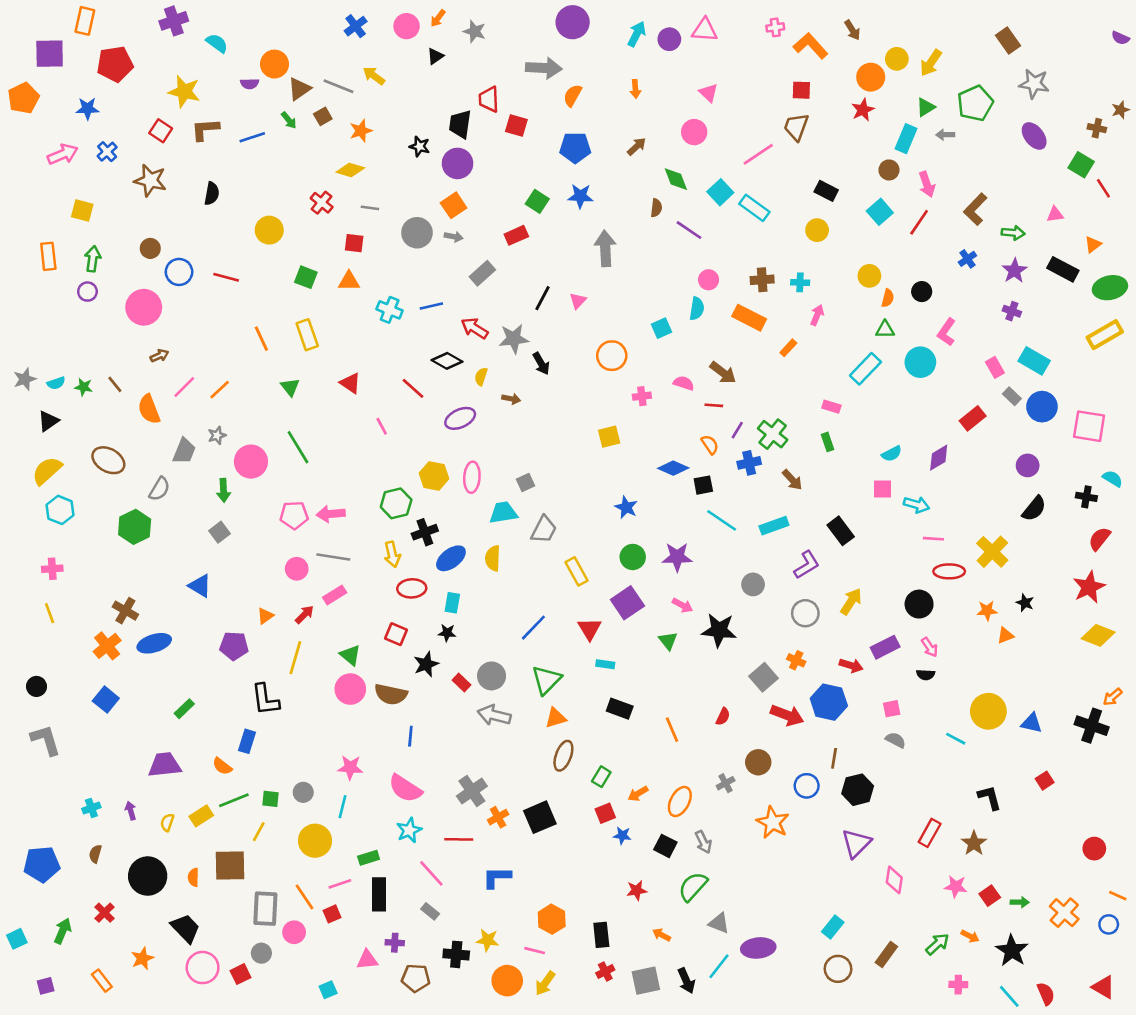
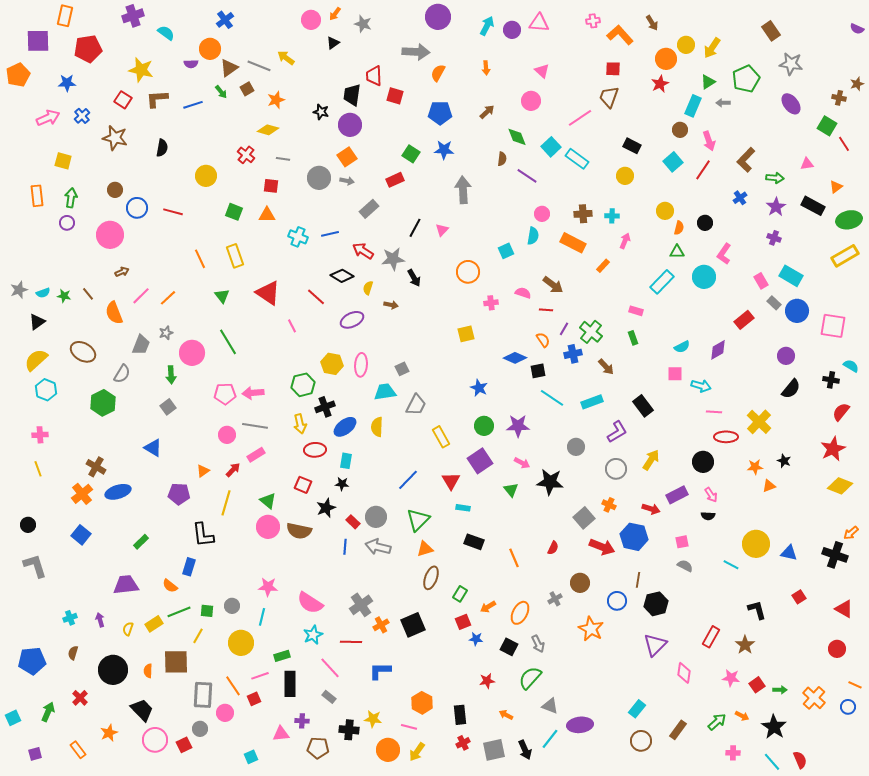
blue cross: (356, 26) -> (225, 20), moved
red triangle: (350, 383) -> (268, 293), size x1.5
blue line: (410, 736) -> (345, 547), moved
red triangle: (1103, 987) -> (844, 609), moved

